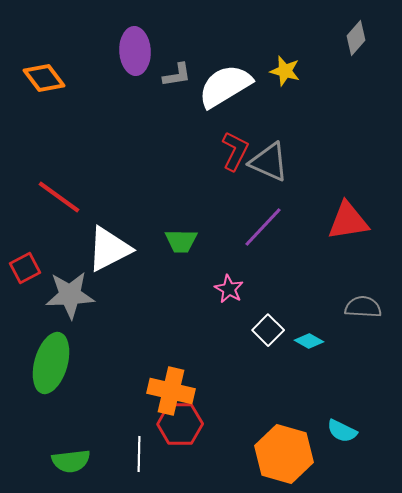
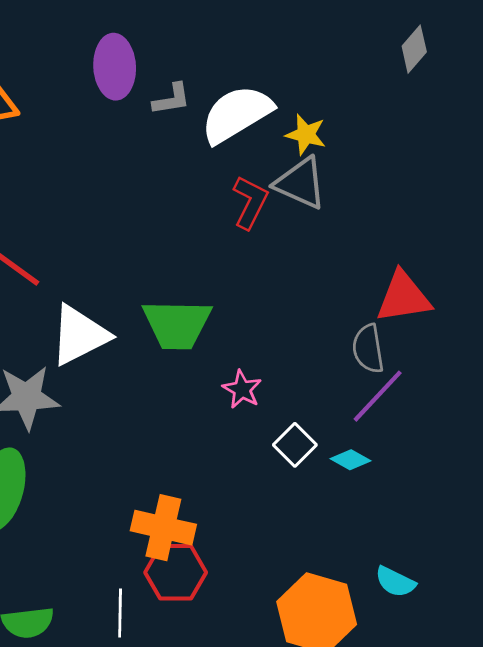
yellow star: (285, 71) -> (306, 134), moved
gray triangle: (269, 162) -> (300, 183), moved
purple line: (263, 227) -> (378, 396), moved
green trapezoid: (181, 241) -> (177, 324), size x1.6
gray semicircle: (363, 307) -> (368, 349), moved, turned -102

